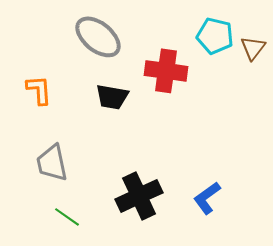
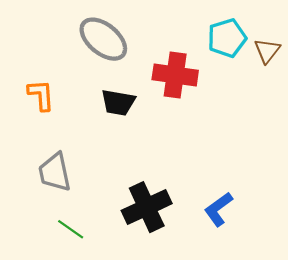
cyan pentagon: (215, 36) -> (227, 38), turned -30

